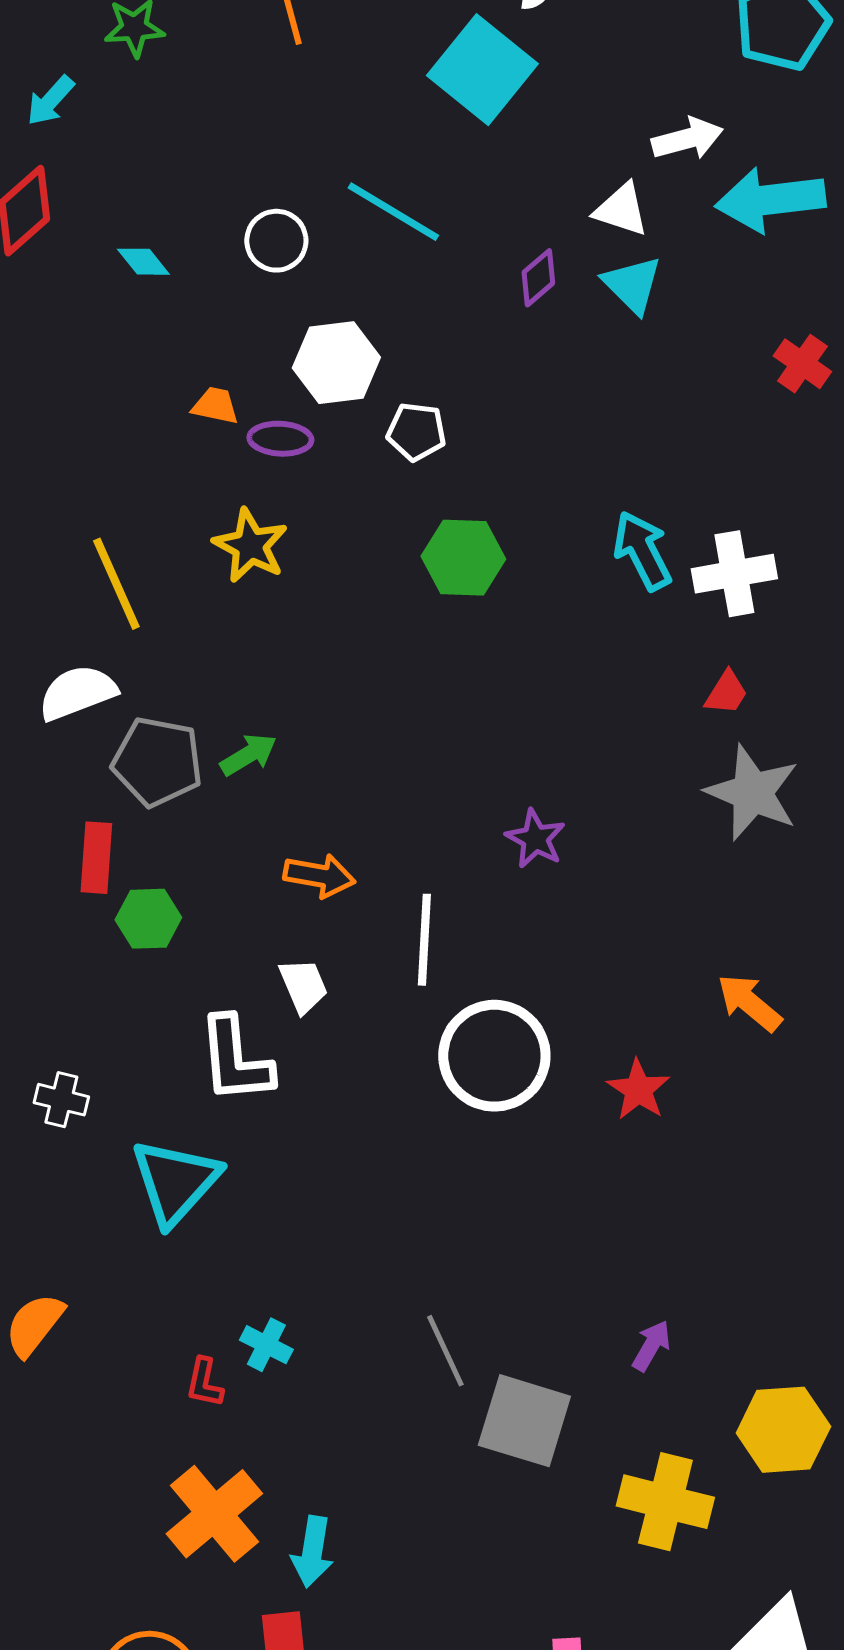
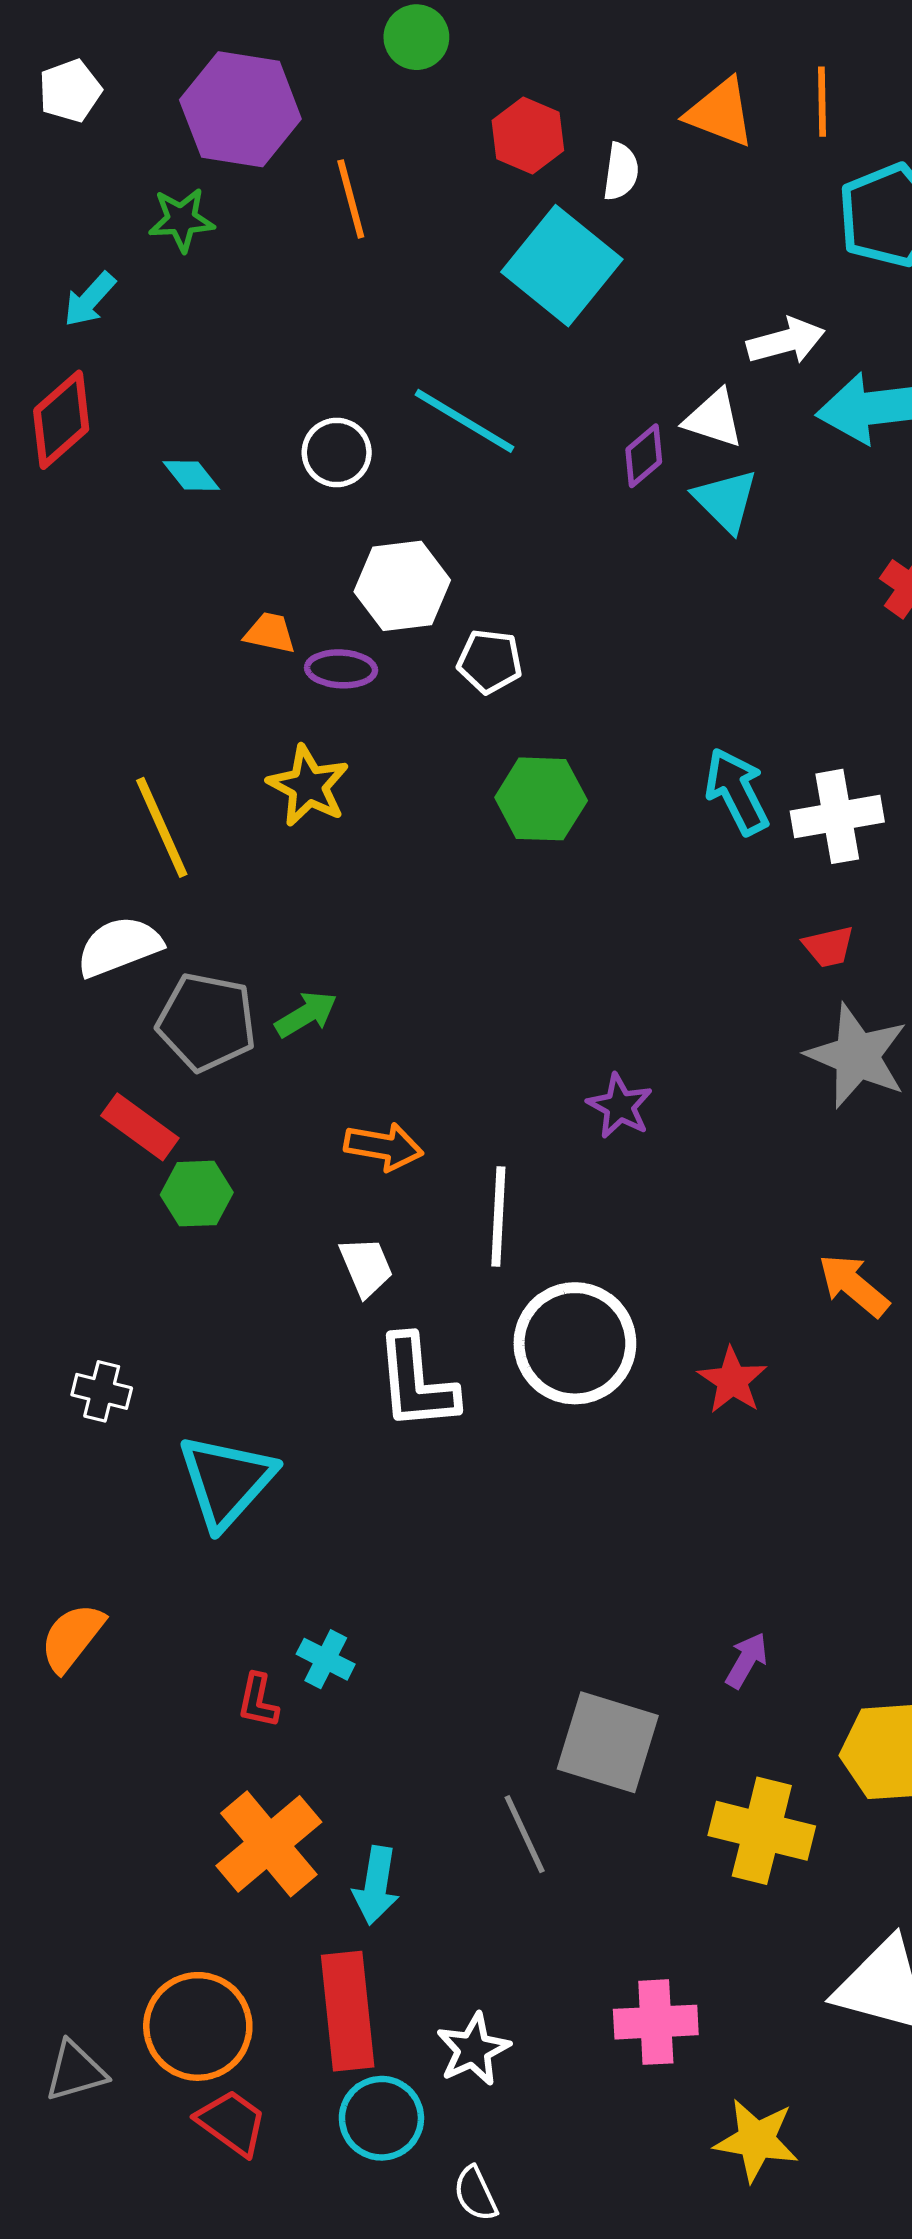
purple diamond: (538, 278) -> (644, 456), moved
red trapezoid: (726, 693) -> (828, 947), turned 45
red rectangle: (96, 858) -> (140, 1127), turned -58
white L-shape: (235, 1060) -> (416, 1383), moved
gray line: (445, 1351) -> (525, 1834), moved

